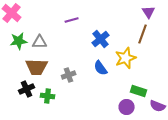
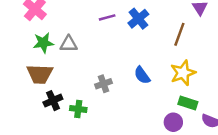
brown line: (143, 34) -> (179, 34), moved
blue cross: (101, 39) -> (138, 19), moved
yellow star: (126, 58) -> (183, 73), moved
brown trapezoid: (37, 67) -> (40, 74), moved

